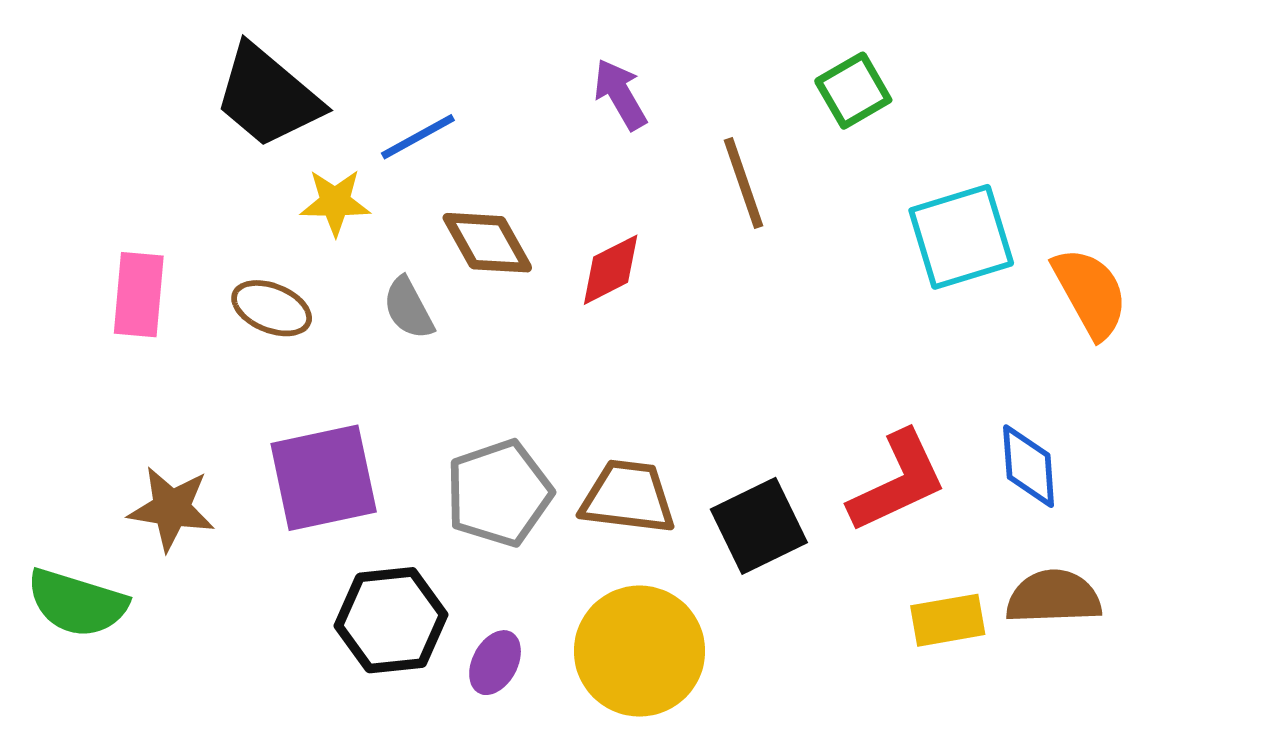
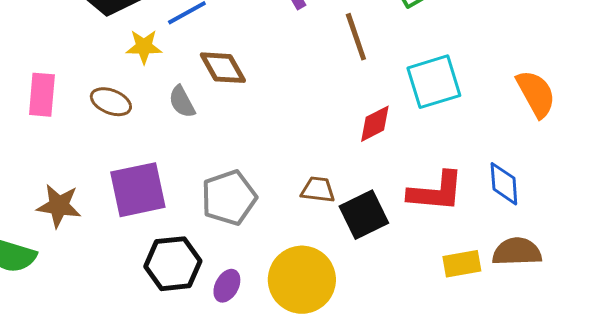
cyan square: (961, 237) -> (434, 82), moved
red diamond: (611, 270) -> (375, 124), moved
red L-shape: (898, 482) -> (436, 192), turned 30
brown trapezoid: (628, 497) -> (318, 190), moved, size x0.7

